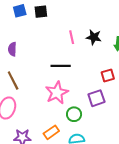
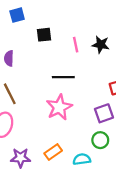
black square: (41, 12) -> (44, 35), moved
green circle: (74, 114) -> (100, 140), moved

